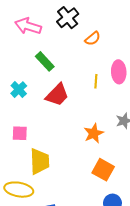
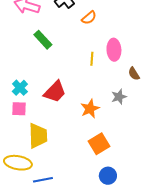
cyan cross: (19, 90) -> (20, 88), moved
red trapezoid: (57, 95) -> (55, 92), moved
orange square: (103, 170) -> (99, 144), turned 30

